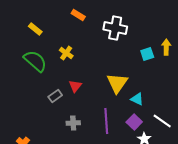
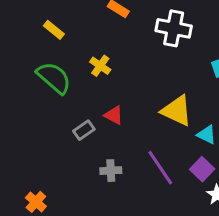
yellow triangle: (117, 83) -> (177, 111), turned -40
red triangle: (75, 86) -> (114, 115), turned -40
purple line: (106, 121) -> (160, 168), turned -30

